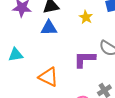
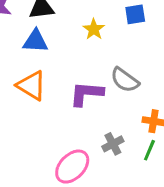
orange triangle: (48, 77) -> (31, 86), moved

